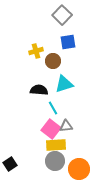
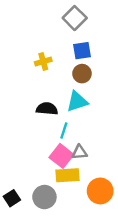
brown circle: (53, 61) -> (82, 74), moved
cyan line: (53, 108) -> (64, 130), turned 48
gray circle: (55, 161) -> (44, 197), moved
orange circle: (79, 169) -> (100, 191), moved

